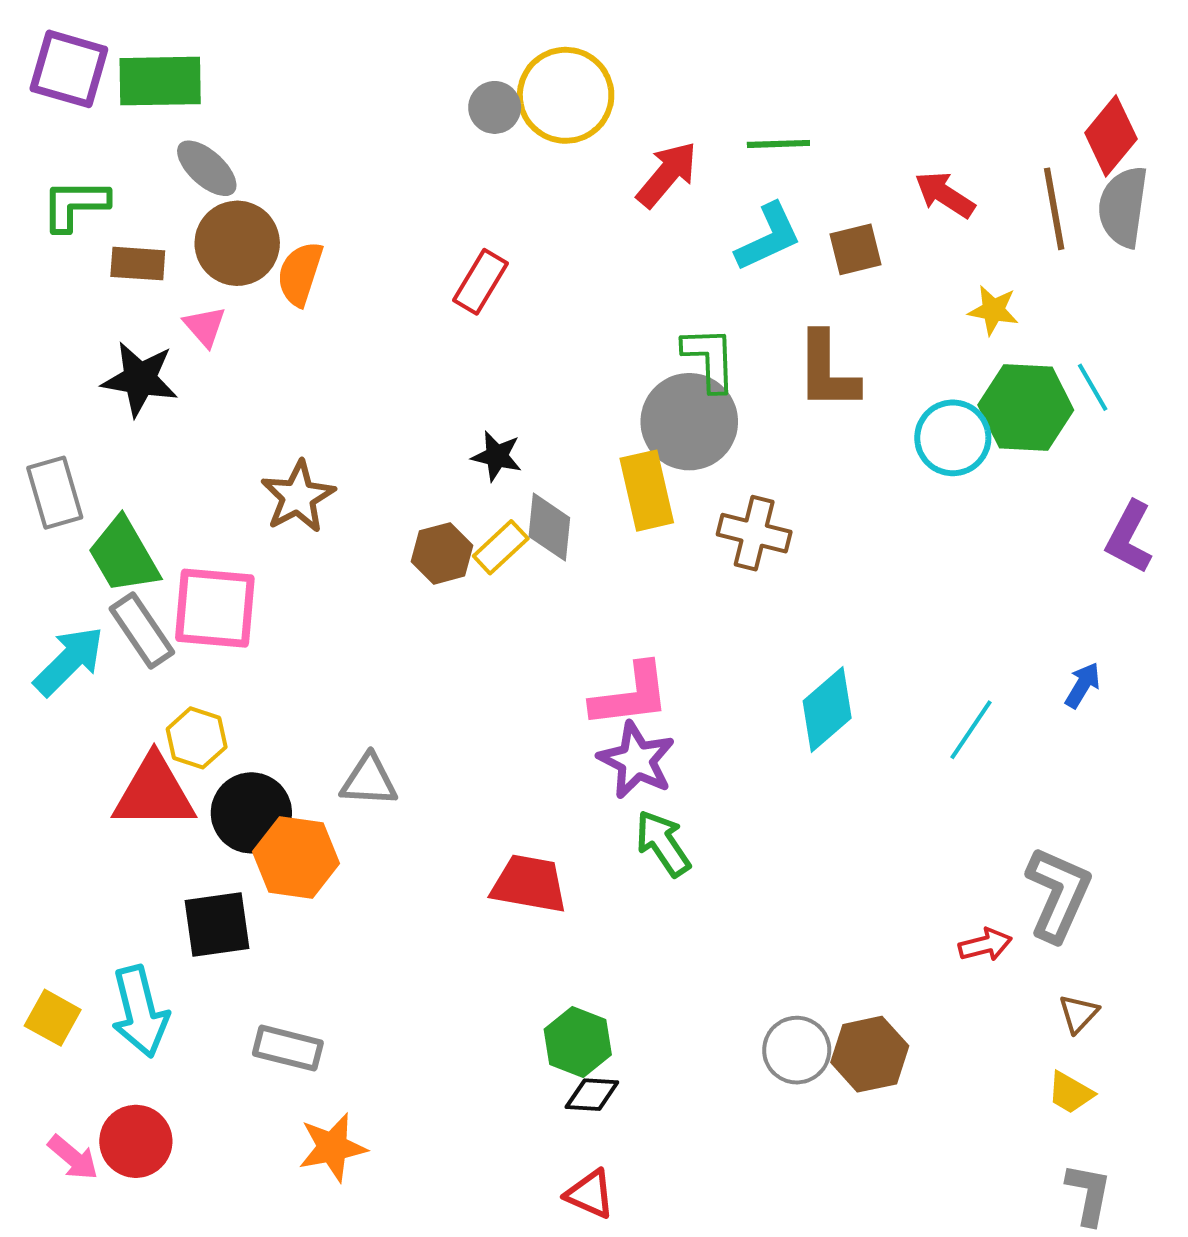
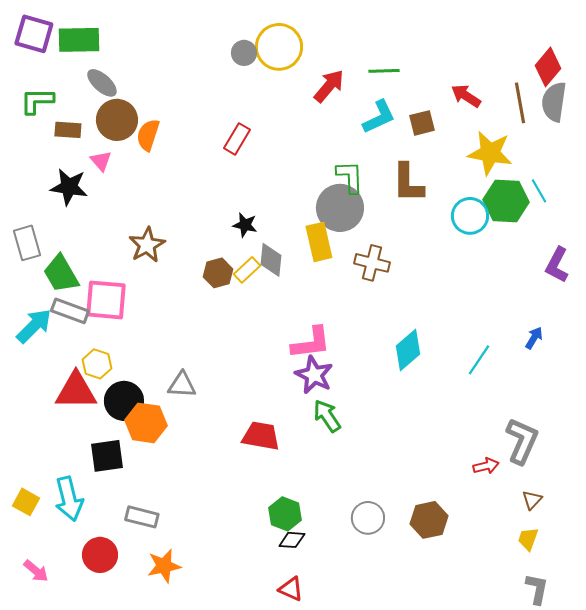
yellow star: (993, 310) -> (490, 153), size x1.8
gray rectangle: (142, 630) -> (70, 311), turned -36
gray circle: (797, 1050) -> (368, 518), moved
yellow trapezoid: (1070, 1093) -> (528, 539), turned 80
red circle: (136, 1141) -> (100, 555), moved

